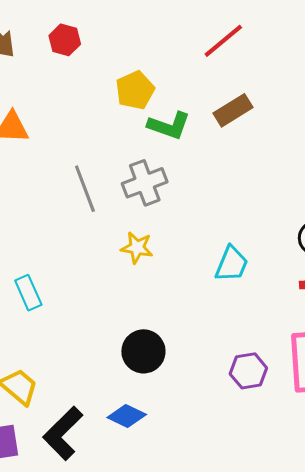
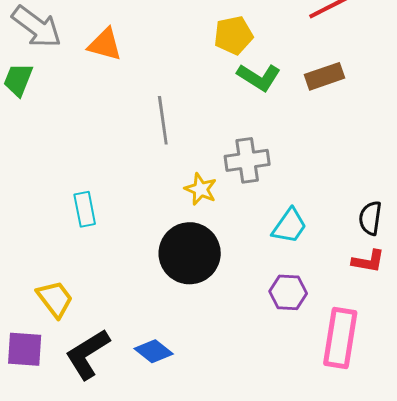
gray cross: (145, 183) -> (247, 160), moved
black circle: (143, 351) -> (190, 253), moved, size x1.4
purple hexagon: (248, 371) -> (288, 292), moved

